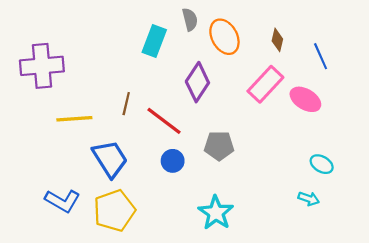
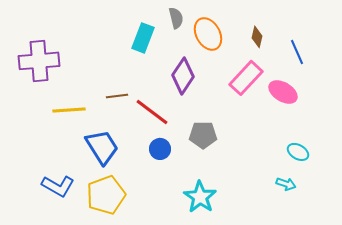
brown line: (126, 104) -> (117, 96), turned 70

